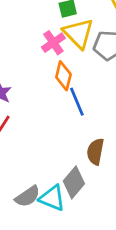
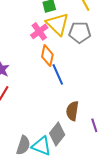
gray semicircle: (28, 196) -> (23, 145), turned -36

